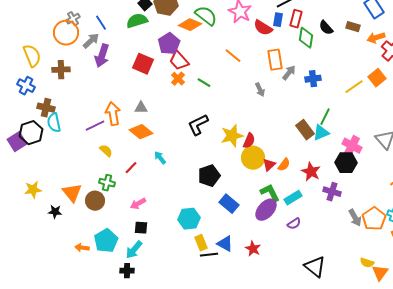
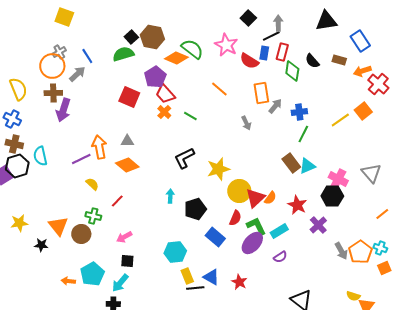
purple arrow: (102, 56) -> (63, 110), moved
brown cross: (61, 70) -> (53, 93), moved
brown cross: (46, 108) -> (14, 144), moved
green line: (325, 117) -> (303, 134), moved
red semicircle: (249, 141) -> (235, 218), moved
cyan arrow: (160, 158) -> (170, 196), moved, turned 40
red triangle: (269, 165) -> (255, 198), size x1.5
purple cross: (332, 192) -> (318, 225), turned 30

